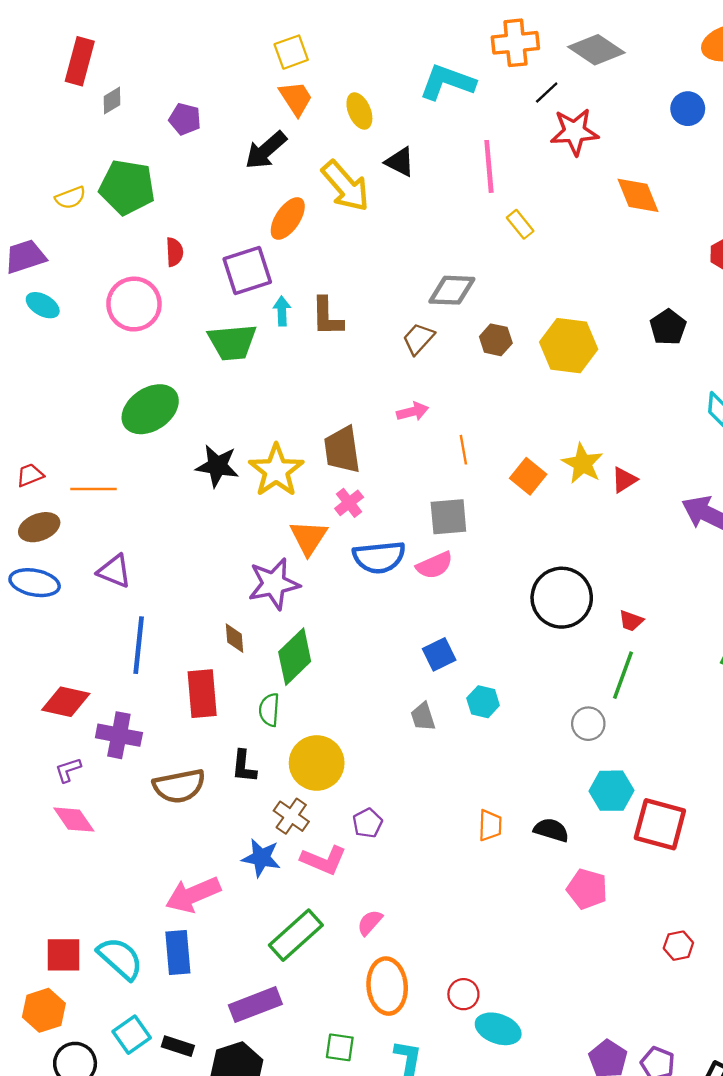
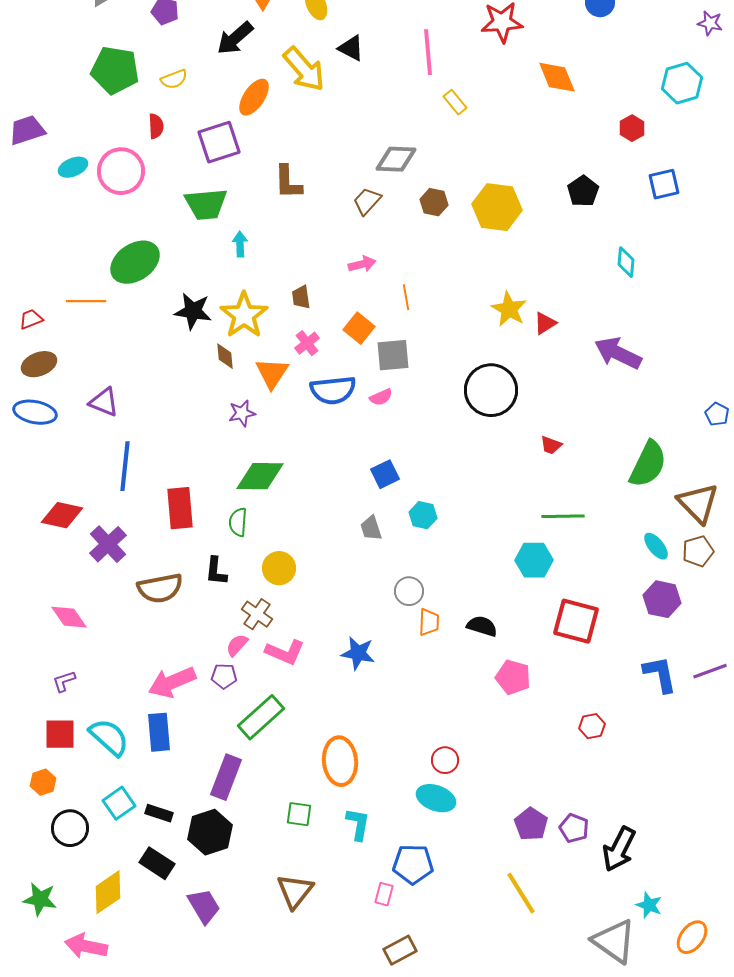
yellow semicircle: (70, 198) -> (174, 79), moved
cyan ellipse: (43, 305) -> (73, 167), moved, turned -52
cyan arrow: (282, 311) -> (240, 244), moved
brown trapezoid: (342, 450) -> (301, 297), size x0.6
orange square: (528, 476) -> (359, 328), moved
orange line: (94, 489) -> (86, 301), moved
pink semicircle: (435, 565) -> (381, 397), size x0.7
purple star: (274, 584) -> (242, 413), size x0.6
black circle: (562, 598) -> (491, 390), moved
brown diamond: (235, 638) -> (225, 356), moved
green diamond: (295, 657) -> (260, 476), turned 45
green line: (623, 675) -> (563, 516), moved, turned 69
gray circle: (588, 724) -> (409, 591), moved
purple cross: (119, 735) -> (108, 544), turned 36
yellow circle: (317, 763) -> (279, 568), size x0.7
purple L-shape: (68, 770) -> (64, 681), moved
cyan hexagon: (611, 791) -> (534, 560), moved
purple pentagon: (367, 823) -> (224, 676), moved, turned 30
blue star: (261, 858) -> (358, 653), moved
pink semicircle: (370, 922) -> (237, 645), moved
red circle: (463, 994) -> (445, 760), moved
purple rectangle: (255, 1005) -> (226, 777), turned -48
orange hexagon: (44, 1010) -> (43, 782), size x0.7

